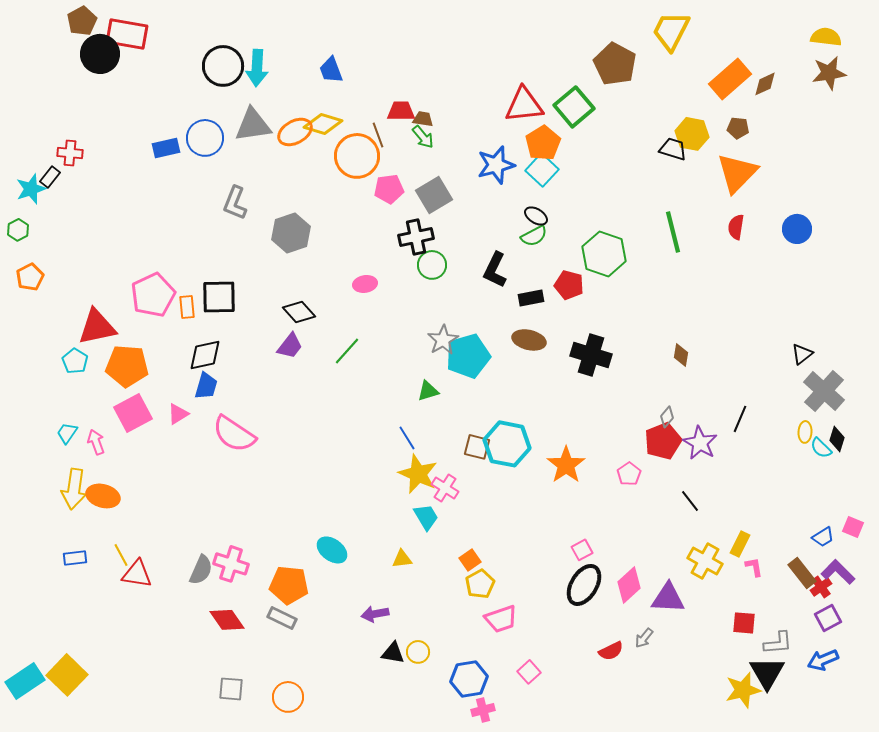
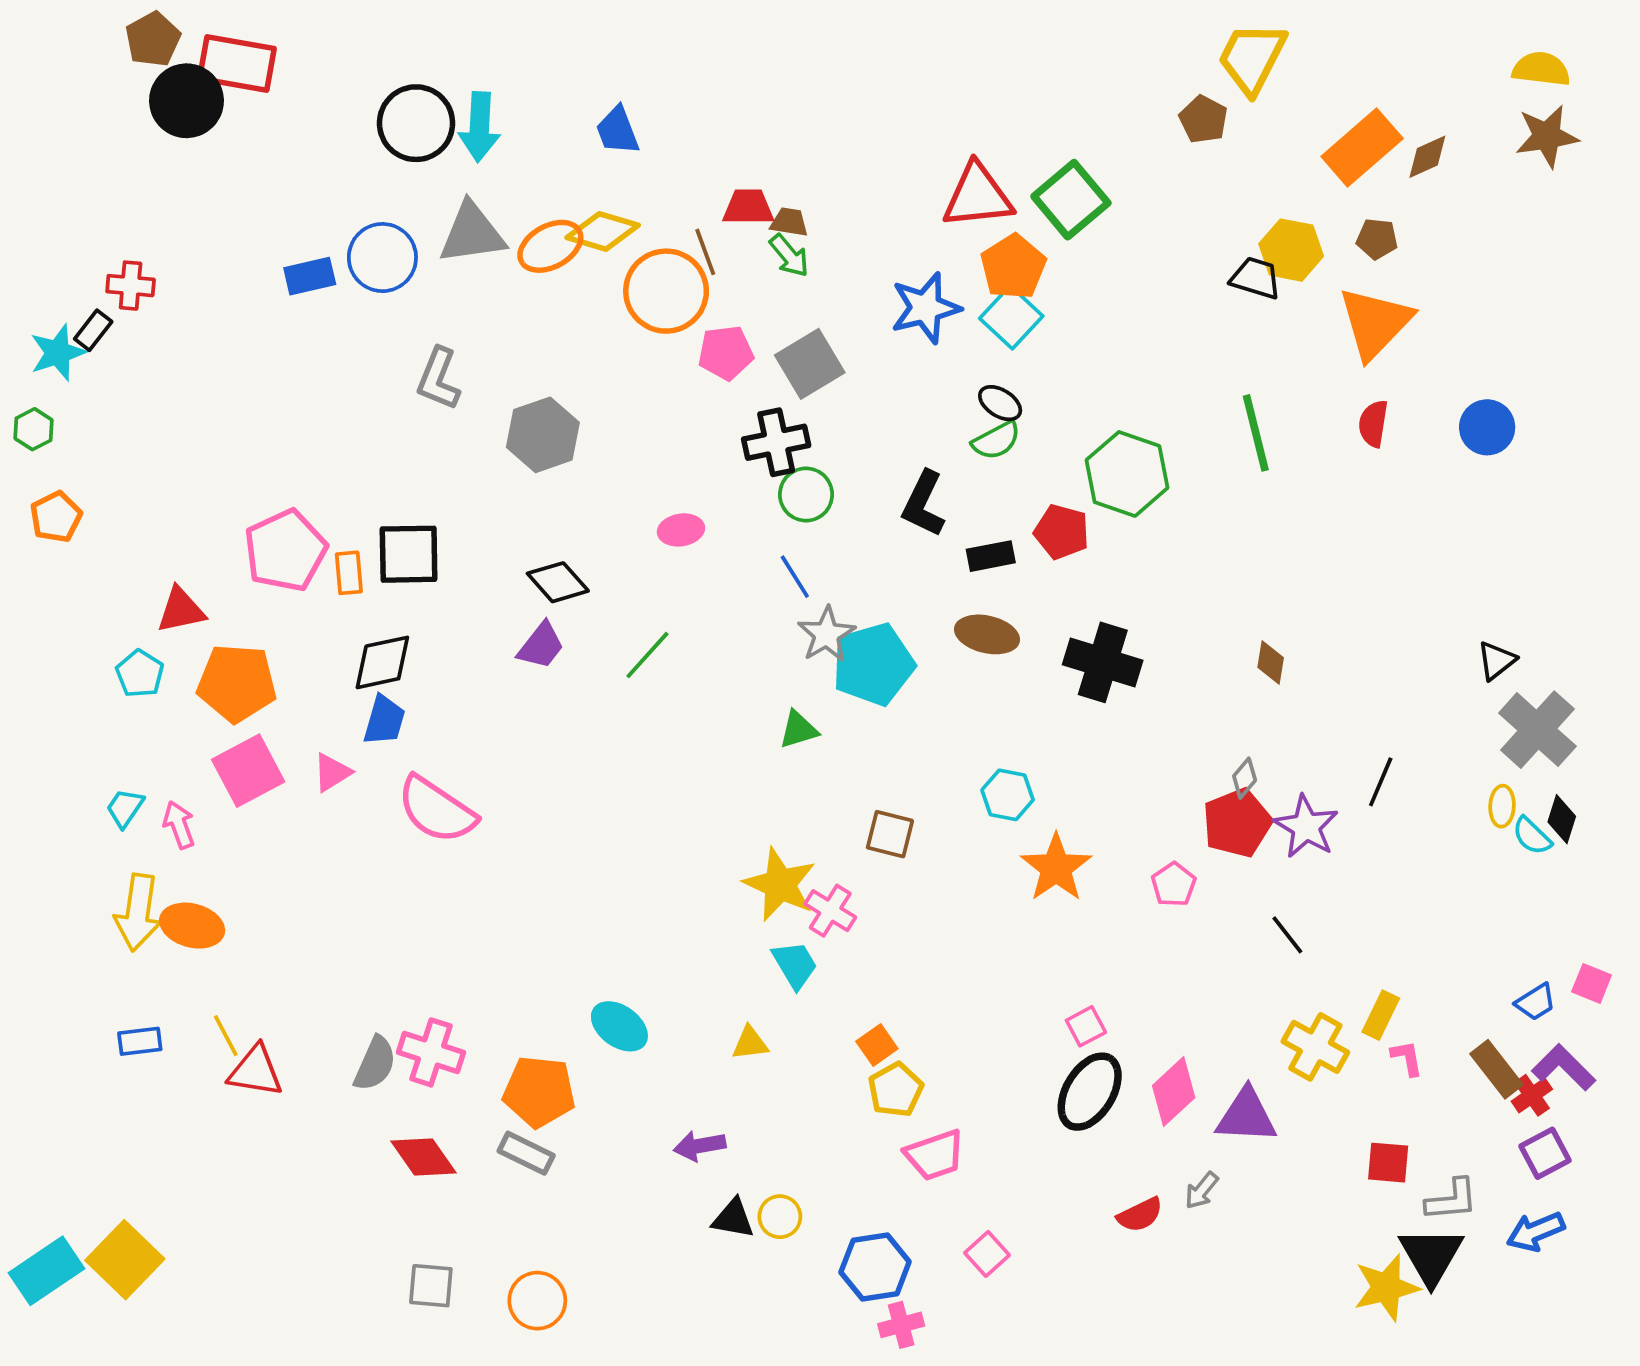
brown pentagon: (615, 64) -> (1203, 119), moved, size x0.6
red triangle: (97, 327) -> (181, 610), size x0.7
blue line: (407, 438) -> (795, 577), moved
cyan hexagon: (507, 444) -> (1008, 795), moved, size x0.6

